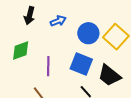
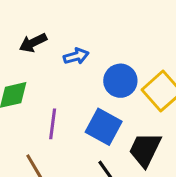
black arrow: (30, 16) -> (33, 43), turned 42
black trapezoid: (109, 75) -> (145, 150), turned 70

